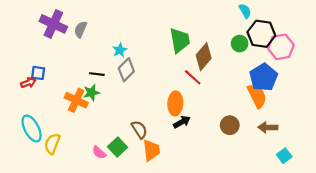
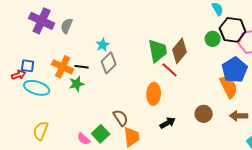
green trapezoid: (180, 40) -> (158, 51), moved
orange cross: (76, 100) -> (63, 67), moved
black arrow: (182, 122) -> (168, 123), moved
cyan ellipse: (32, 128) -> (37, 88), moved, turned -45

